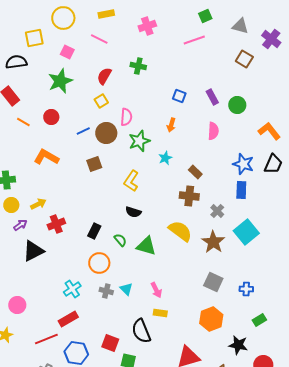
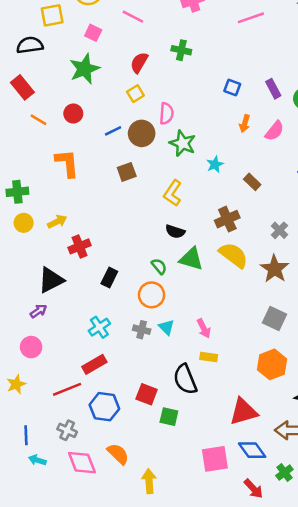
orange arrow: (171, 125) -> (245, 123), moved
pink semicircle: (213, 131) -> (275, 131), turned 36
green star: (139, 141) -> (183, 143), turned -30
orange L-shape: (46, 157) -> (67, 163), turned 55
brown cross: (189, 196) -> (227, 219), moved, turned -30
purple arrow: (20, 225) -> (39, 311), moved
black rectangle: (94, 231) -> (109, 277), moved
green triangle: (146, 246) -> (191, 259), moved
orange circle: (99, 263) -> (152, 295), moved

